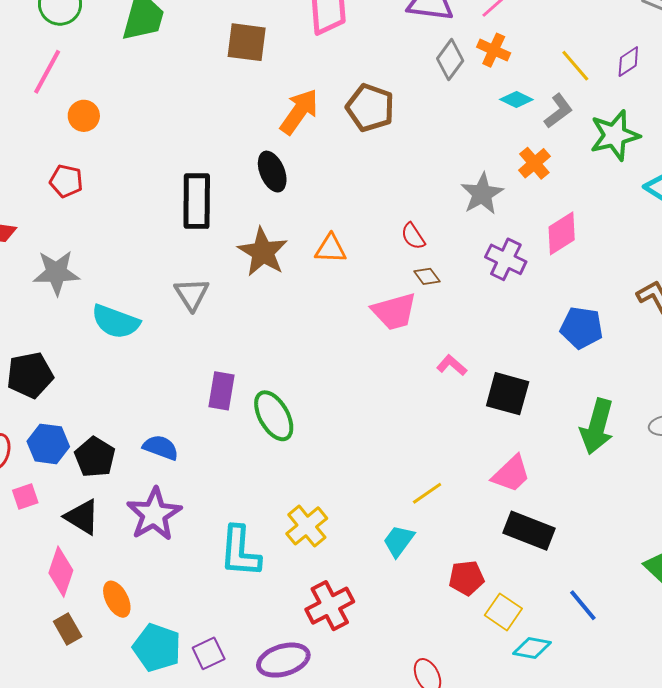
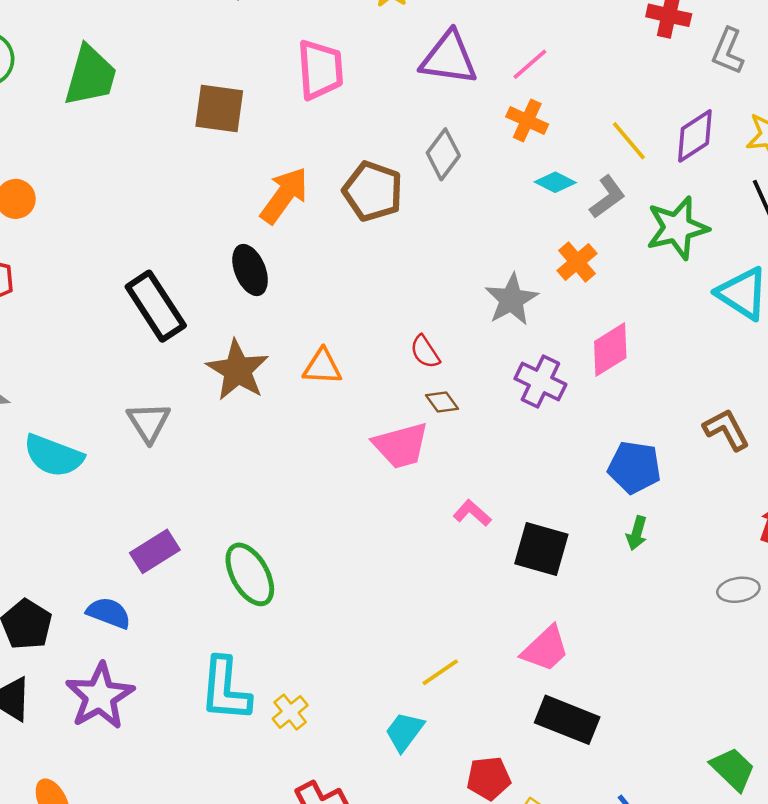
gray diamond: (450, 60) -> (443, 154), moved
purple diamond: (628, 61) -> (695, 136), size x1.4
black rectangle: (197, 201) -> (156, 306), turned -34
purple rectangle: (222, 391) -> (155, 551), moved, turned 48
green arrow: (597, 427) -> (637, 533), moved, size x0.5
yellow cross: (307, 526) -> (290, 712), size x0.7
cyan L-shape: (240, 552) -> (225, 689), moved

